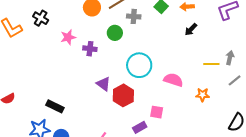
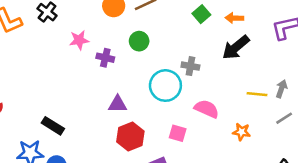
gray cross: (134, 16) -> (190, 66), moved
black arrow: (191, 29) -> (236, 47), size x1.6
purple triangle: (103, 84) -> (118, 104), turned -42
red hexagon: (123, 95) -> (130, 136), moved
pink square: (157, 112) -> (178, 133), moved

